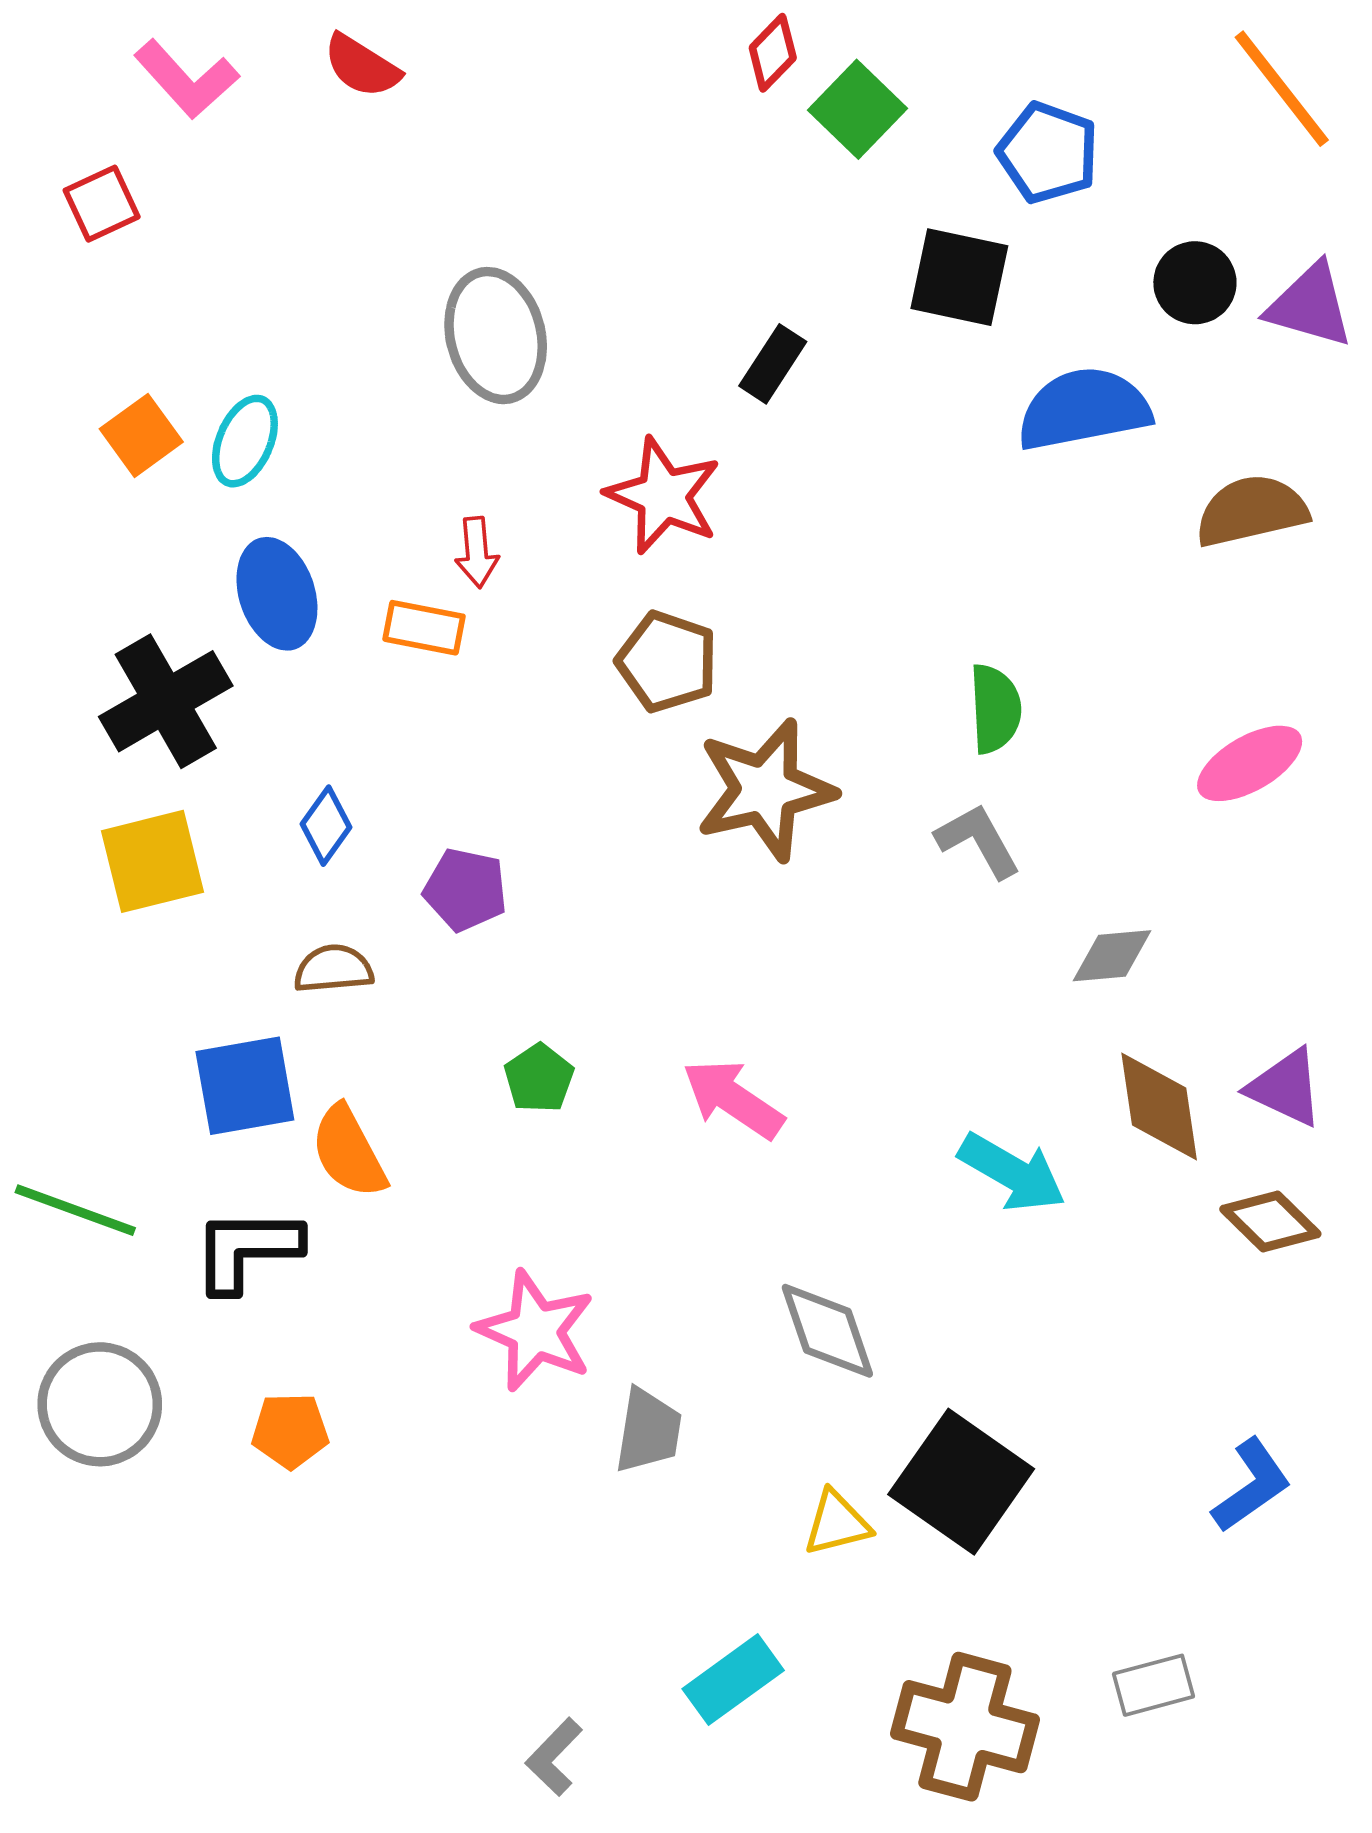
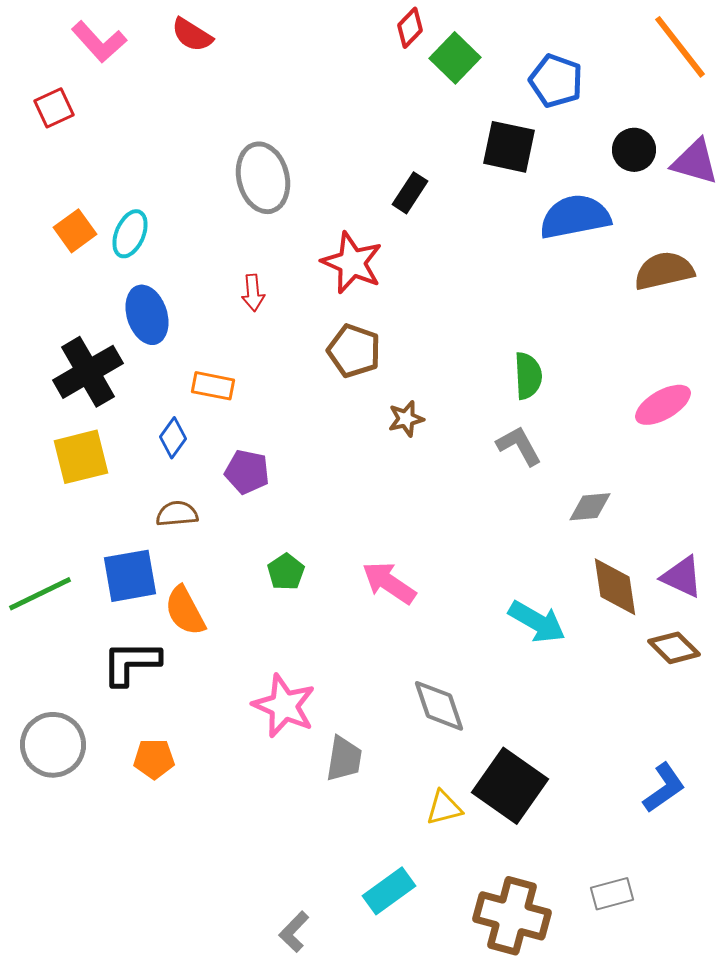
orange rectangle: (424, 628) -> (213, 386), moved
brown star: (765, 790) -> (406, 419), size x0.5
green line: (75, 1210) -> (40, 594), moved, turned -46

